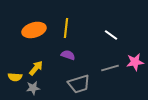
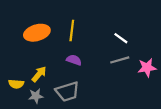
gray line: (110, 68) -> (120, 60), moved
gray trapezoid: (79, 84) -> (67, 92), moved

